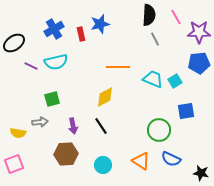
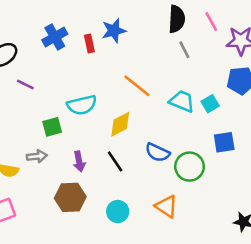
cyan semicircle: (56, 62) -> (82, 105), moved
orange line: (118, 67) -> (137, 86), turned 40
blue semicircle: (171, 159) -> (157, 152), moved

